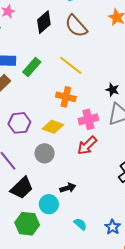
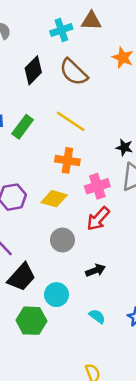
gray circle: (45, 153) -> (62, 240), moved
black arrow: (68, 188) -> (96, 270), moved

